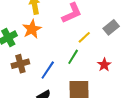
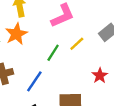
green line: (73, 57) -> (53, 53), moved

